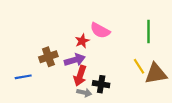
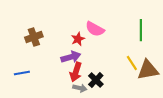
brown cross: (48, 57) -> (34, 37), moved
black cross: (101, 84) -> (96, 80), turned 35

